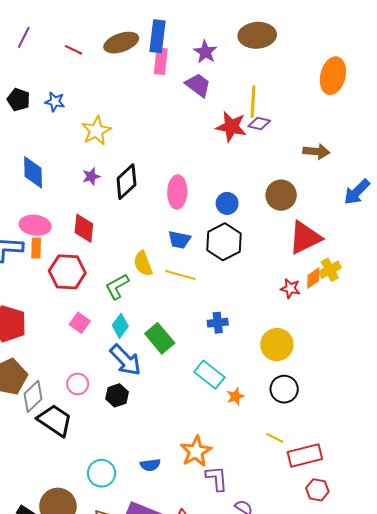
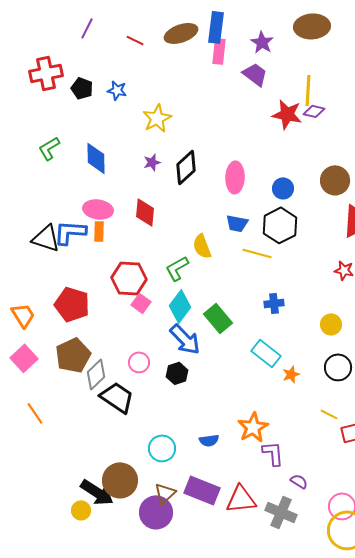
red hexagon: (67, 272) -> (129, 278), moved
yellow line: (180, 275) -> (257, 253), moved
cyan diamond: (120, 326) -> (180, 306), size x1.4
yellow circle: (277, 345) -> (331, 324), size x0.7

